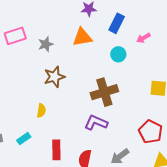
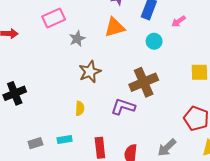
pink rectangle: (15, 36) -> (54, 18), moved
purple L-shape: (96, 123) -> (123, 107), moved
cyan rectangle: (24, 139) -> (65, 140), turned 32

